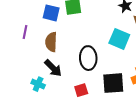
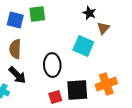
red square: (81, 90) -> (55, 97), moved

